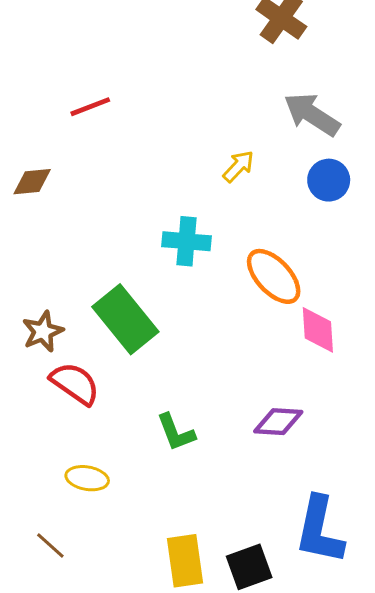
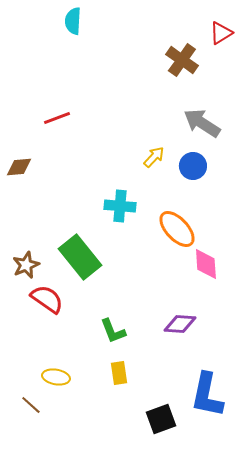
blue circle: (329, 180) -> (193, 166), moved
yellow ellipse: (87, 478) -> (56, 377), moved
yellow rectangle: (185, 561) -> (119, 373), moved, size x0.7

